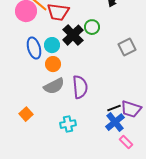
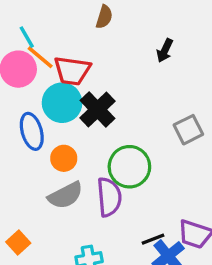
green circle: (92, 27) -> (129, 167), moved, size x1.6
cyan circle: (52, 45) -> (62, 103), moved, size x1.5
black line: (114, 108) -> (153, 239), moved

